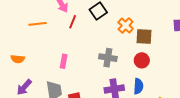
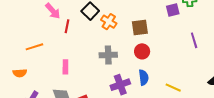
orange line: (38, 24) -> (34, 47), moved
orange cross: (126, 25) -> (109, 22), moved

